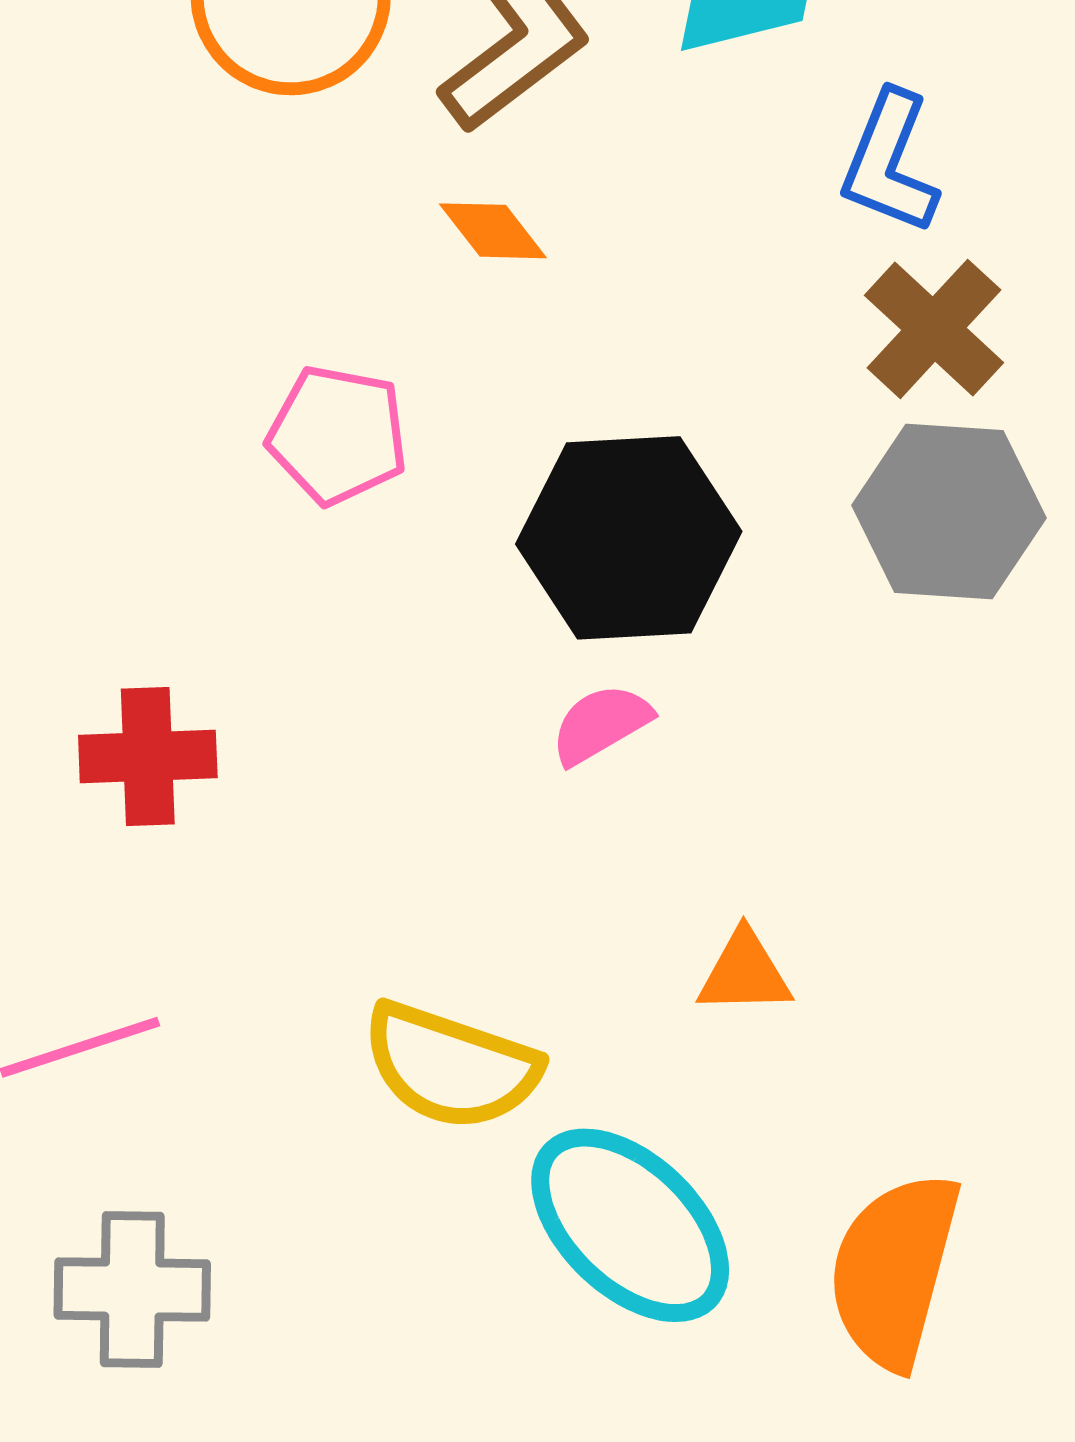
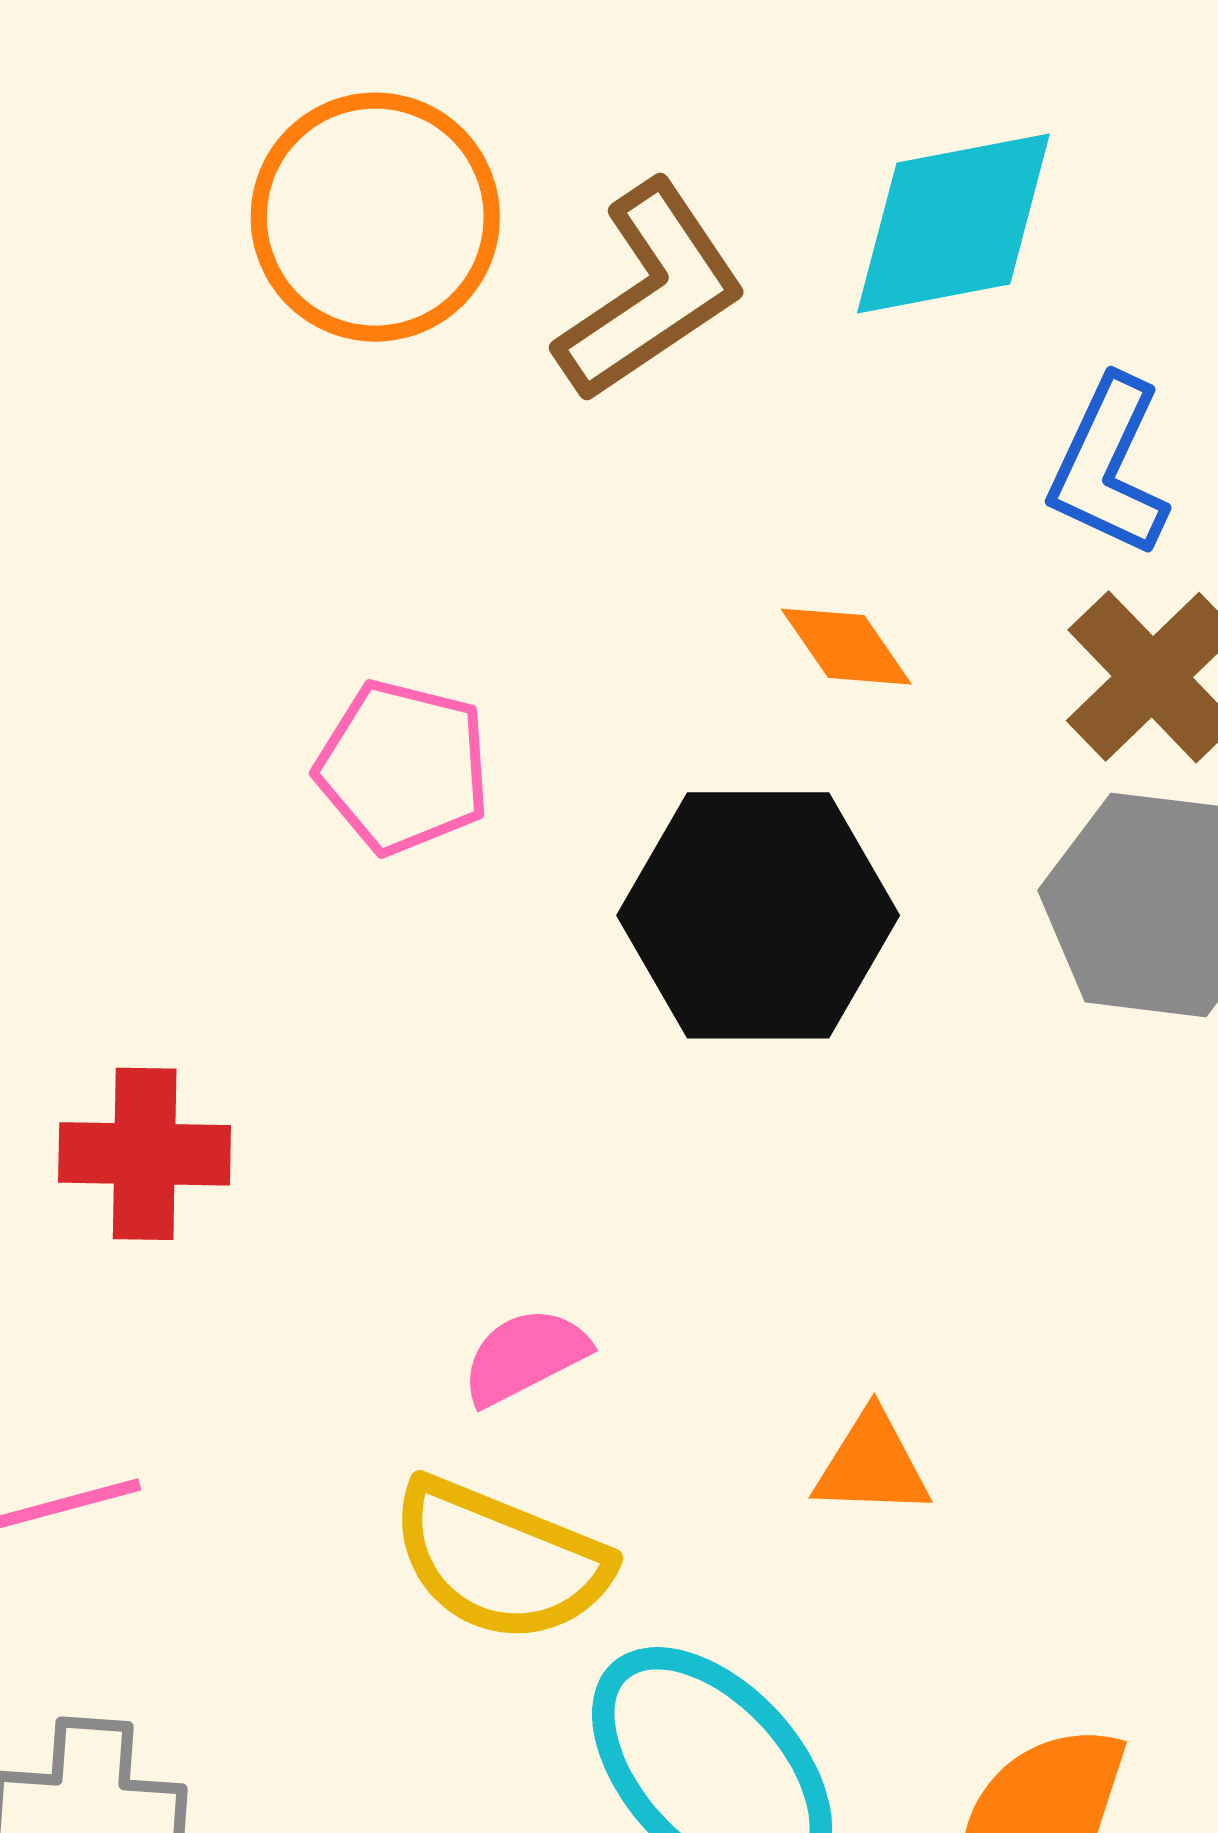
orange diamond: (493, 231) -> (846, 647), moved
pink semicircle: (601, 724) -> (525, 1356), moved

